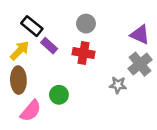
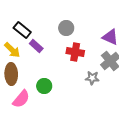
yellow arrow: (20, 51) -> (12, 50), turned 90
red cross: (84, 53) -> (75, 52), moved

